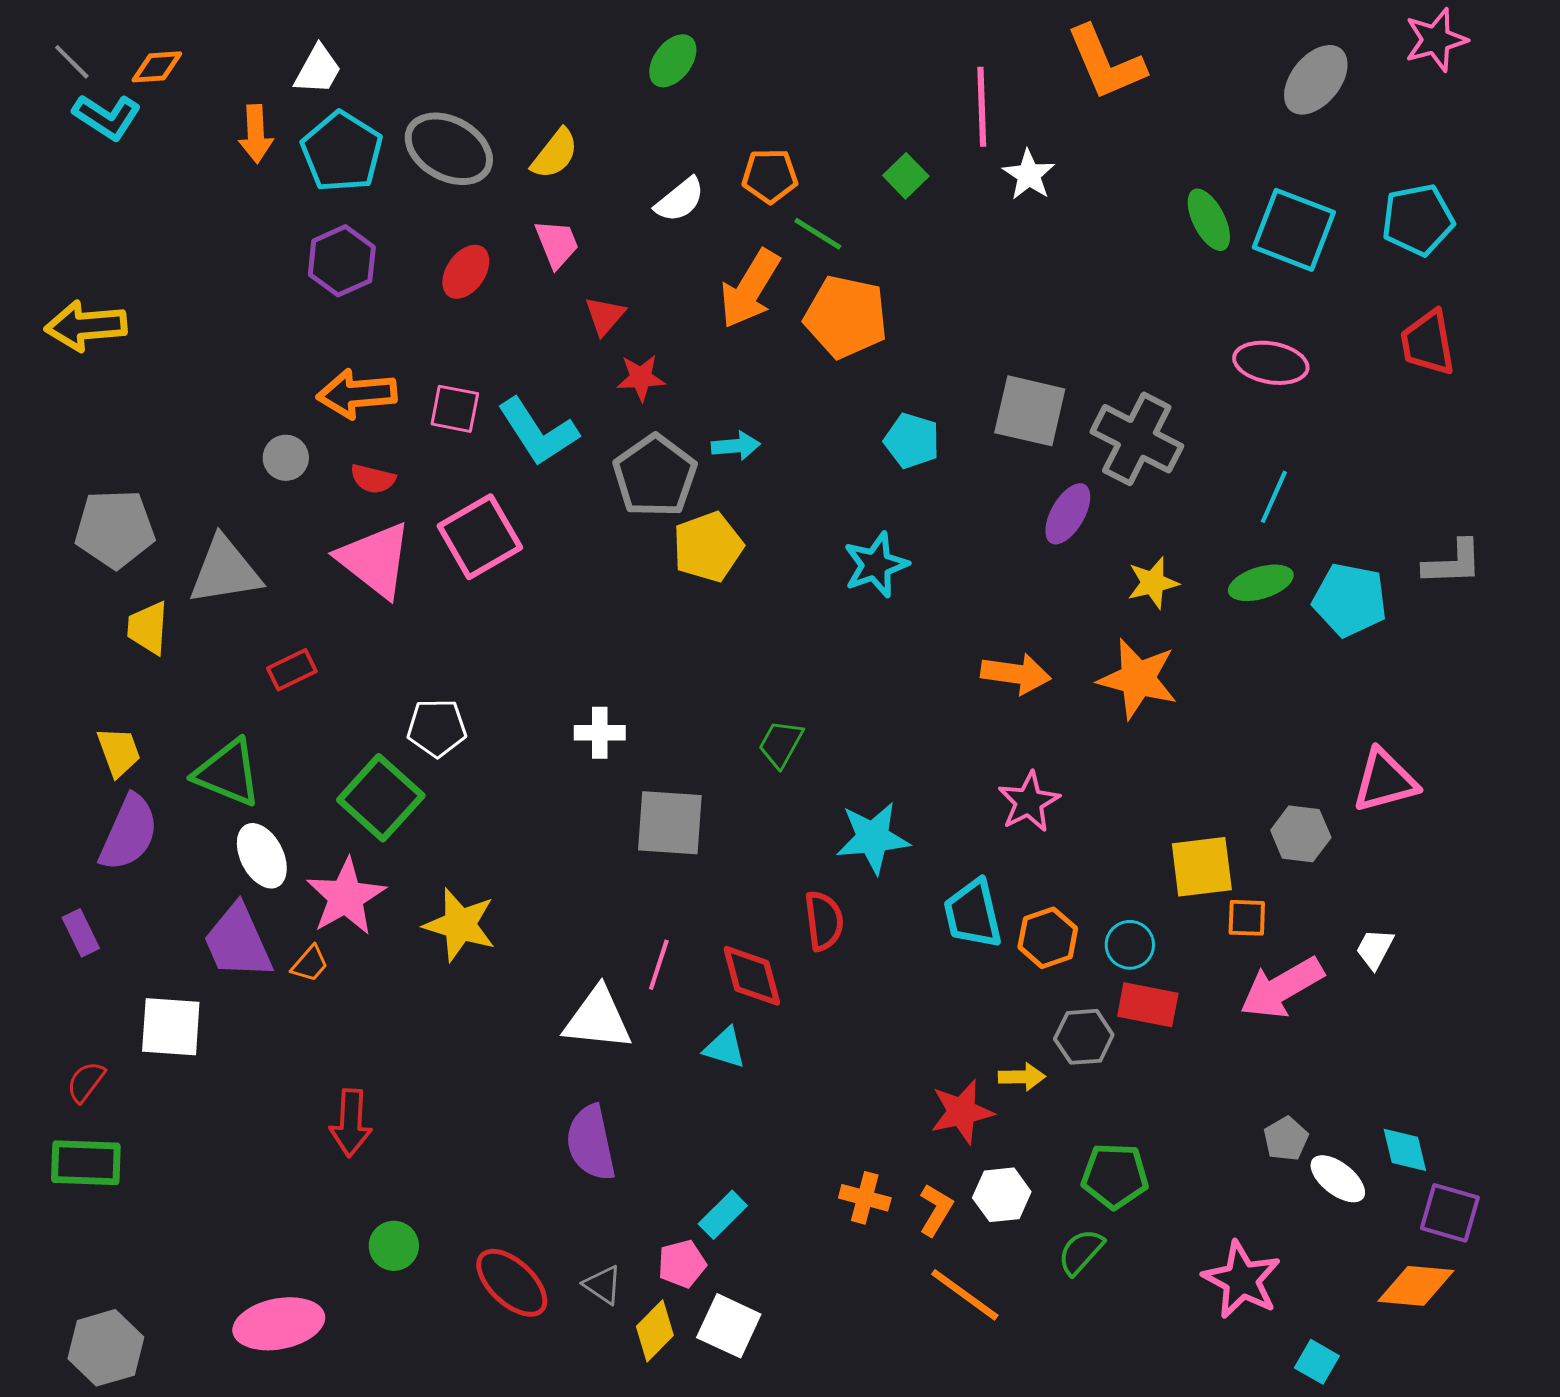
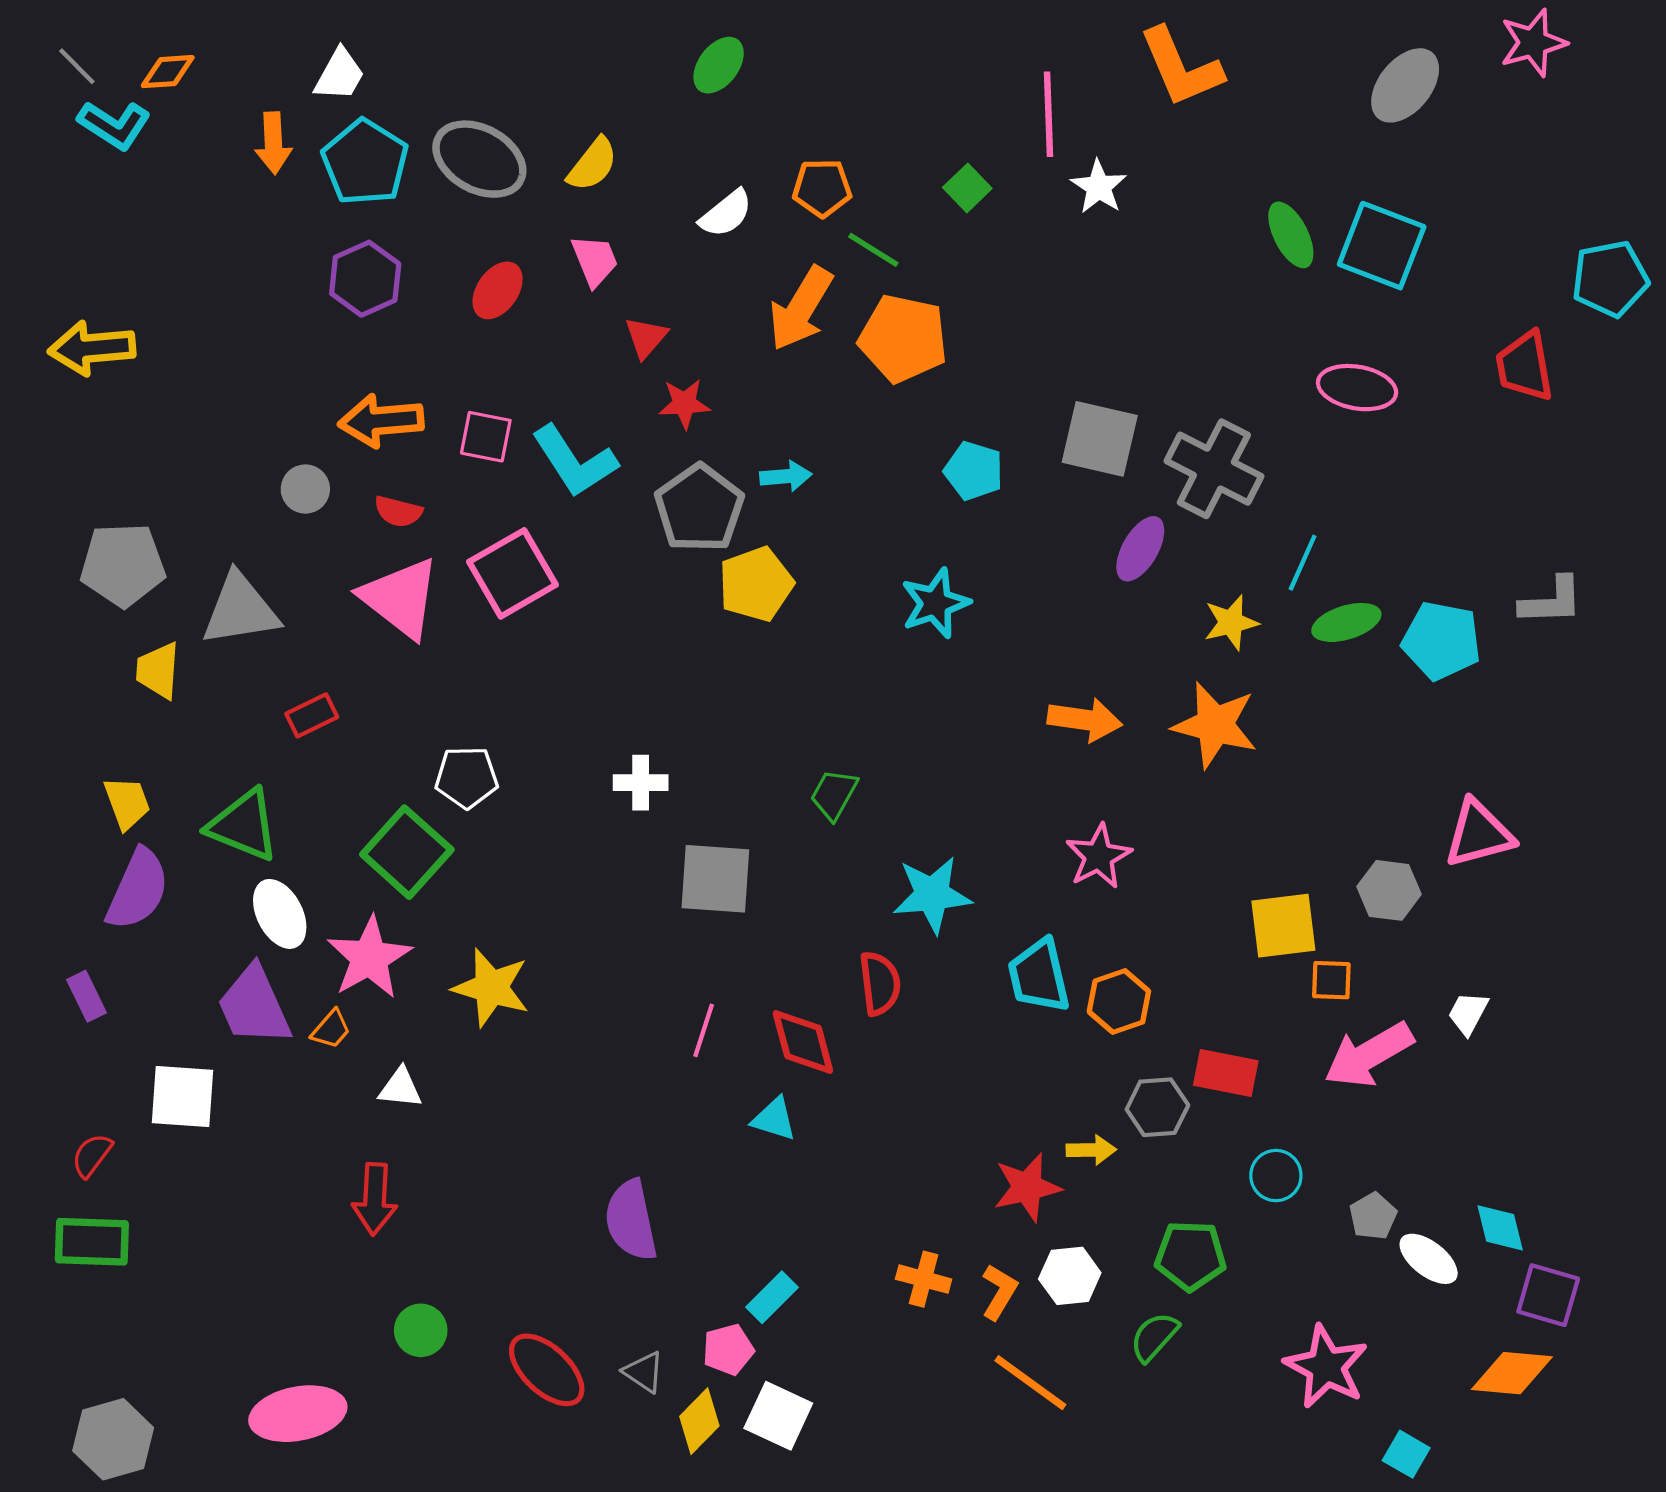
cyan pentagon: (1418, 220) -> (1610, 279), moved
cyan line: (1274, 497) -> (1303, 563), moved
cyan circle: (1130, 945) -> (1276, 1176), moved
white triangle: (598, 1019) -> (400, 1088), moved, size x0.6

